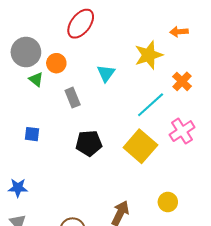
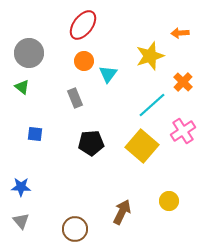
orange circle: (56, 63) -> (84, 61), moved
green triangle: (36, 79) -> (22, 87), moved

